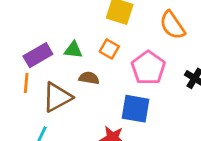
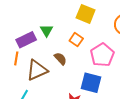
green triangle: (73, 50) -> (47, 30), moved, turned 48
brown semicircle: (89, 78) -> (60, 59), turned 32

